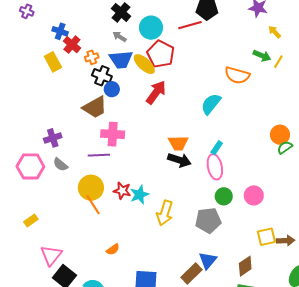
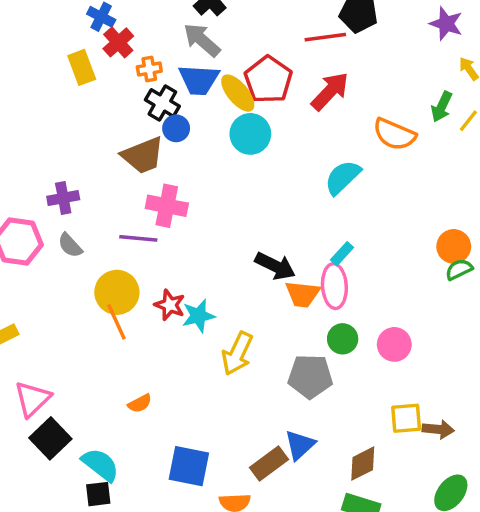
cyan circle: (151, 28) -> (250, 134), moved
gray arrow: (120, 37) -> (202, 40), size x1.6
green arrow: (262, 56) -> (442, 107), turned 84
red arrow: (156, 92) -> (330, 91), moved
orange trapezoid: (178, 143) -> (303, 294), moved

